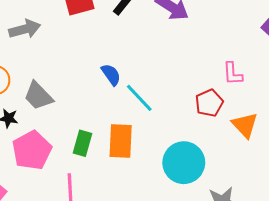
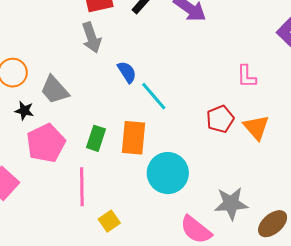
gray arrow: (25, 29) -> (92, 38), moved, turned 84
red pentagon: (209, 103) -> (220, 119), moved
cyan circle: (184, 163) -> (168, 173), moved

